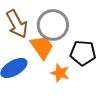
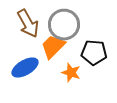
orange trapezoid: (42, 47) -> (53, 47), turned -100

